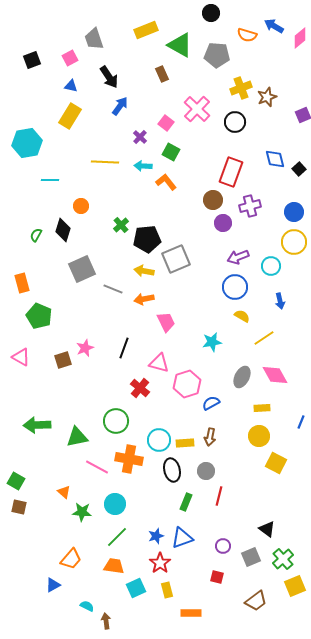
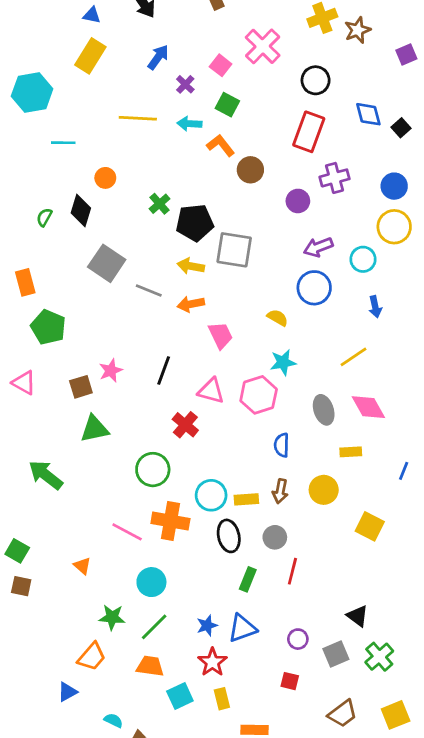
blue arrow: (120, 106) -> (158, 57), moved
black circle: (235, 122) -> (316, 80), moved
brown circle: (213, 200) -> (250, 170), moved
gray square: (176, 259) -> (234, 250), turned 32
gray square: (82, 269) -> (107, 263), turned -32
yellow semicircle: (242, 316) -> (278, 318), moved
gray ellipse: (242, 377) -> (324, 410), turned -45
pink hexagon: (187, 384) -> (259, 395), moved
blue semicircle: (211, 403) -> (282, 445), turned -60
green arrow: (37, 425) -> (46, 475), turned 40
yellow circle: (259, 436) -> (324, 490), moved
green triangle: (77, 437) -> (94, 429), moved
green star: (82, 512) -> (112, 617), moved
yellow square: (295, 586) -> (396, 715), moved

